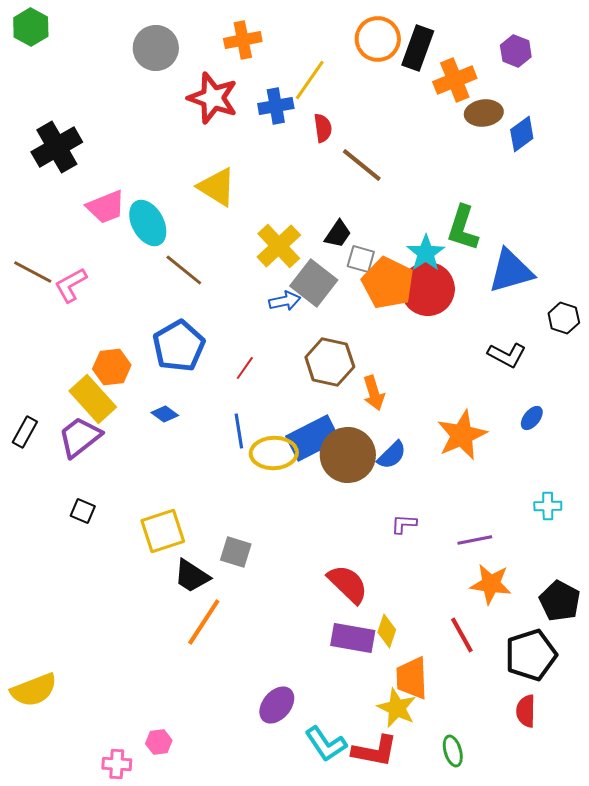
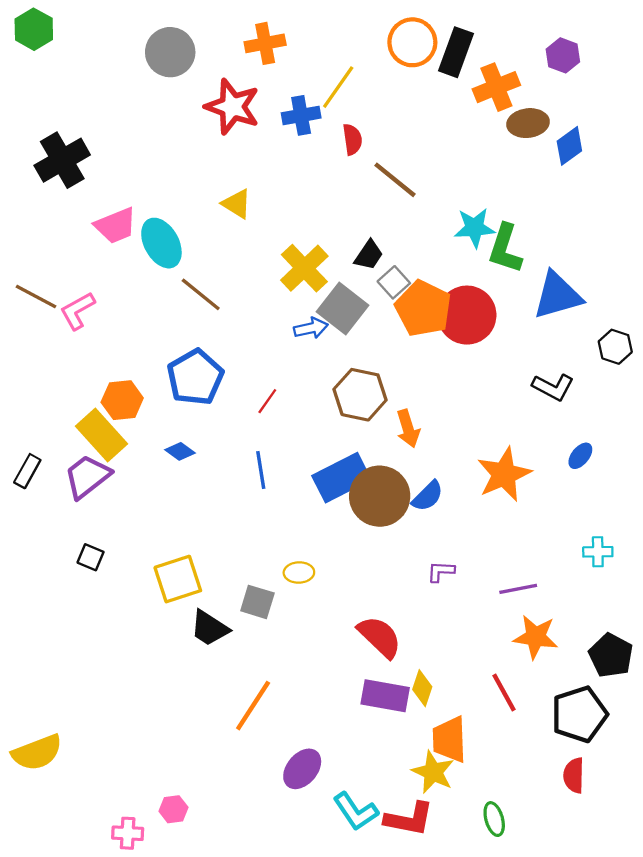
yellow triangle: (217, 187) -> (237, 204), size x0.7
cyan star: (426, 253) -> (475, 228), moved, turned 30
gray square: (361, 259) -> (394, 282), turned 32
yellow ellipse: (274, 453) -> (299, 572), moved, size x0.6
orange line: (204, 622) -> (253, 706), moved

